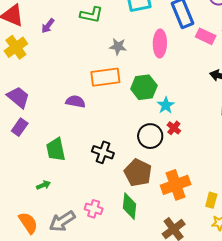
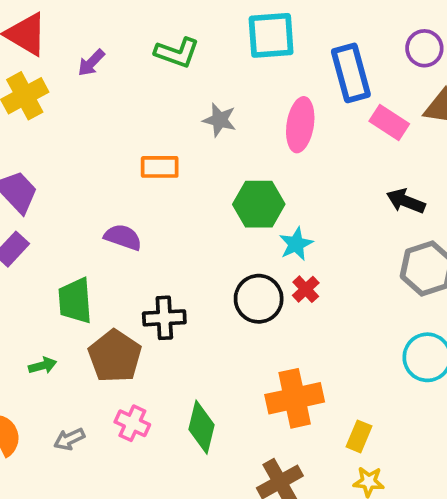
orange rectangle: (105, 77) -> (160, 167), moved, size x0.7
purple semicircle: (76, 102) -> (123, 237), moved
black cross: (103, 152) -> (164, 318), turned -30
brown pentagon: (138, 173) -> (115, 356), moved
gray arrow: (62, 221) -> (69, 439), size x0.6

